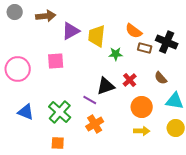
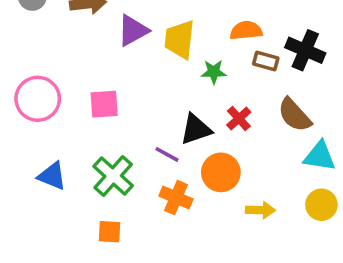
orange semicircle: (134, 31) -> (246, 31), turned 138
pink square: (56, 61) -> (104, 104), moved
brown semicircle: (161, 78) -> (295, 115), size x1.5
orange circle: (142, 107) -> (221, 172), moved
orange cross: (95, 124) -> (176, 198), turned -36

